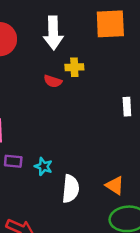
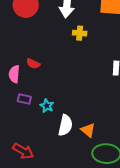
red semicircle: (53, 81) -> (33, 64), moved
orange triangle: (115, 186) -> (88, 130), moved

